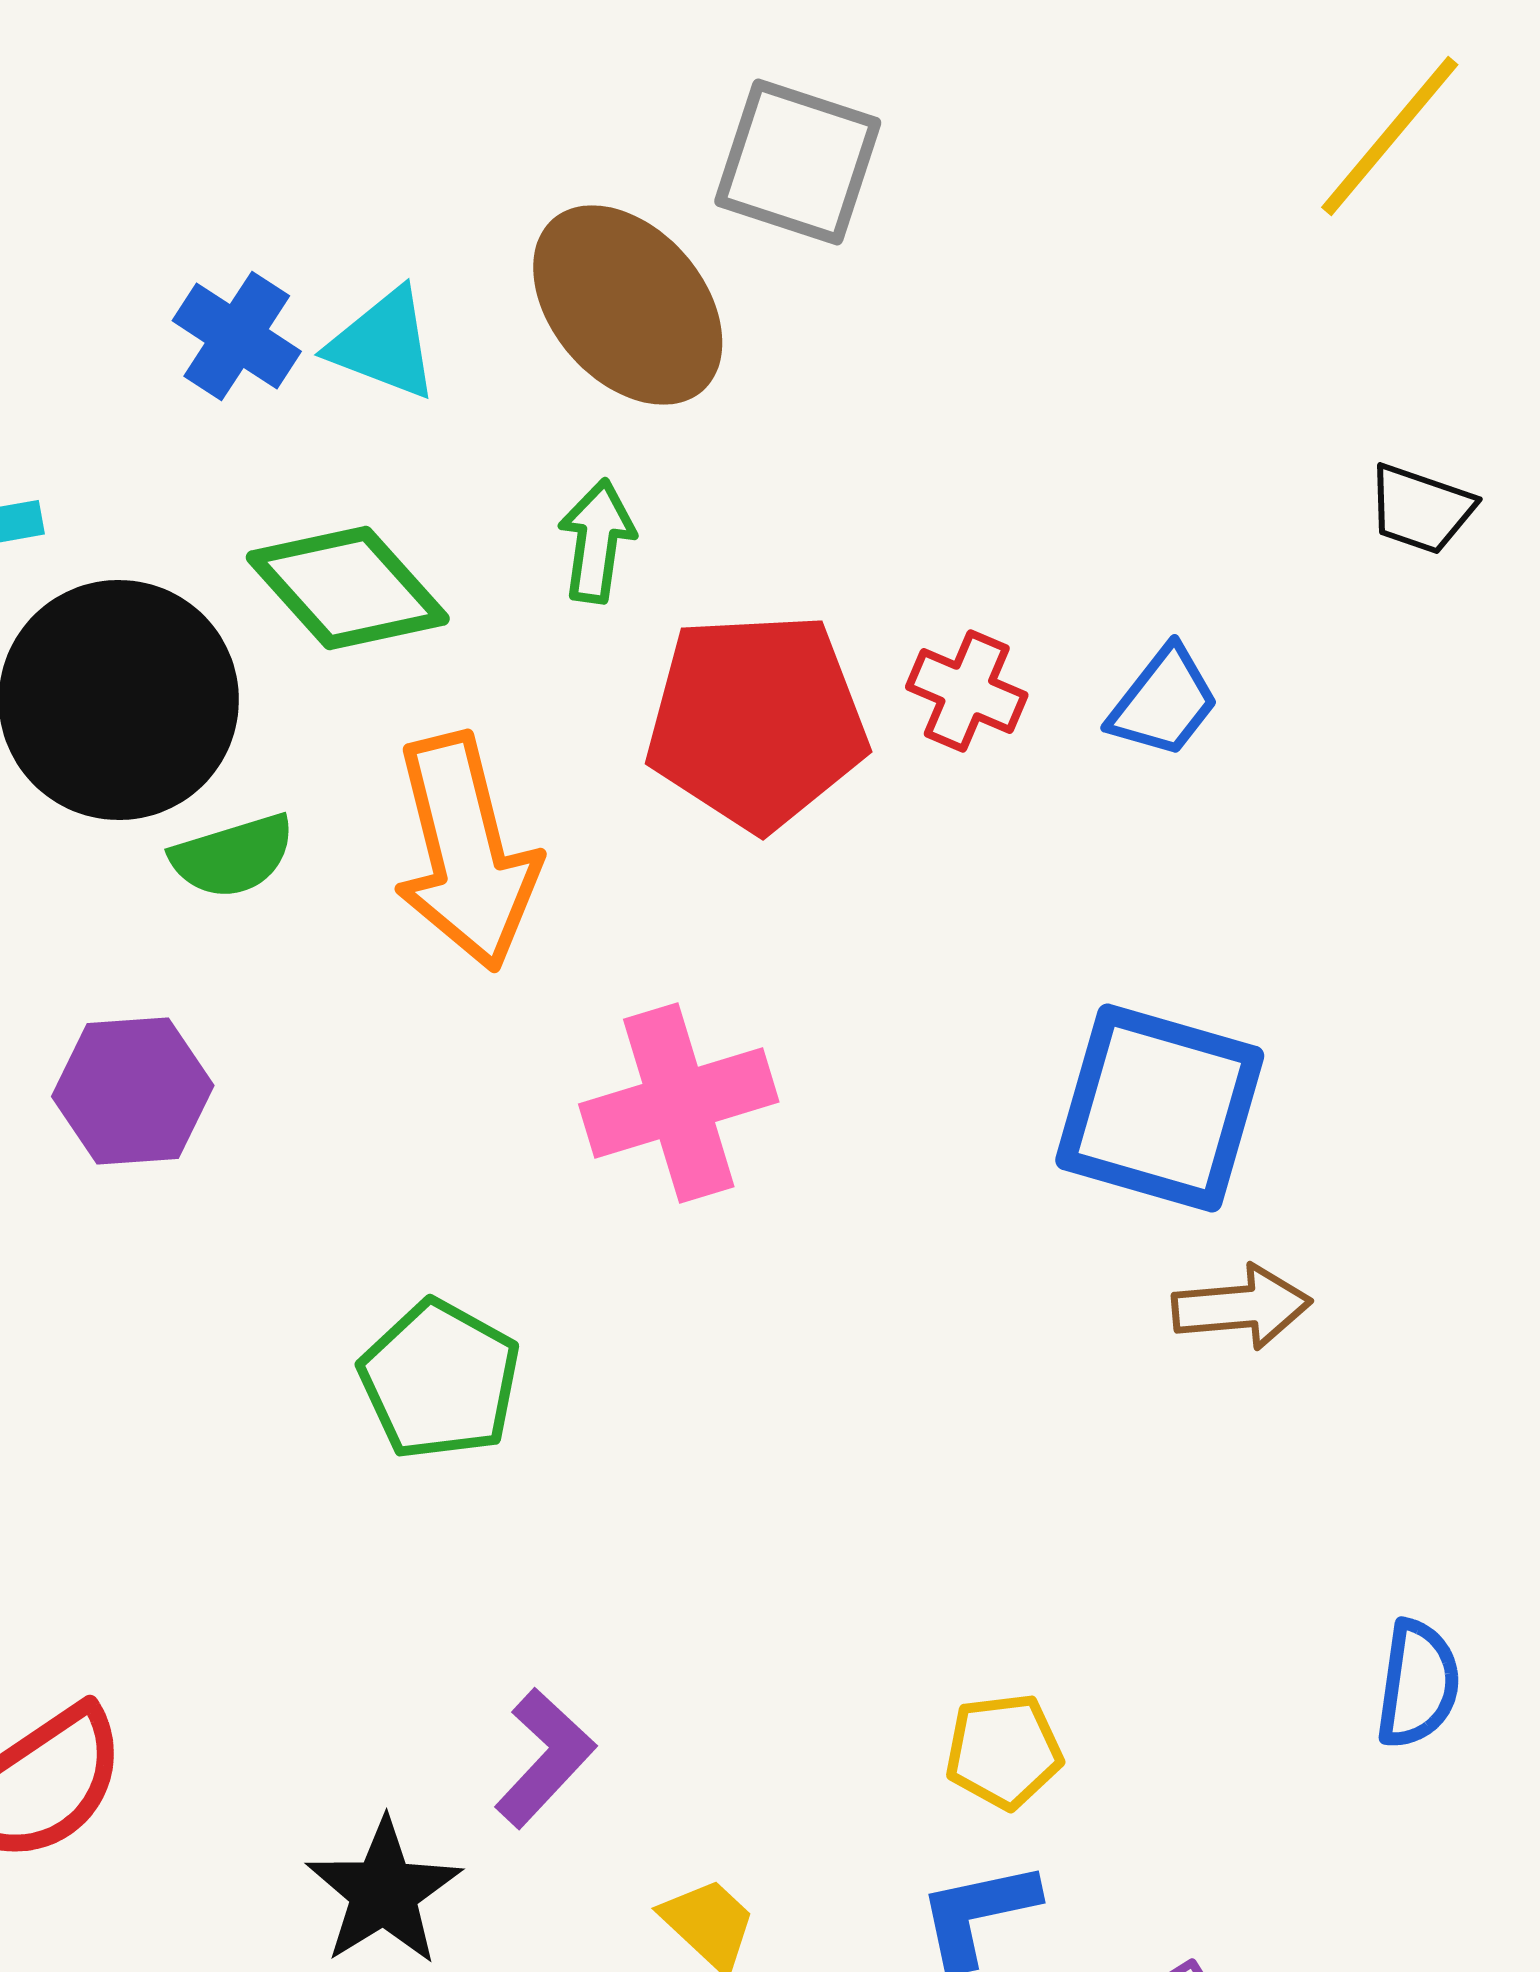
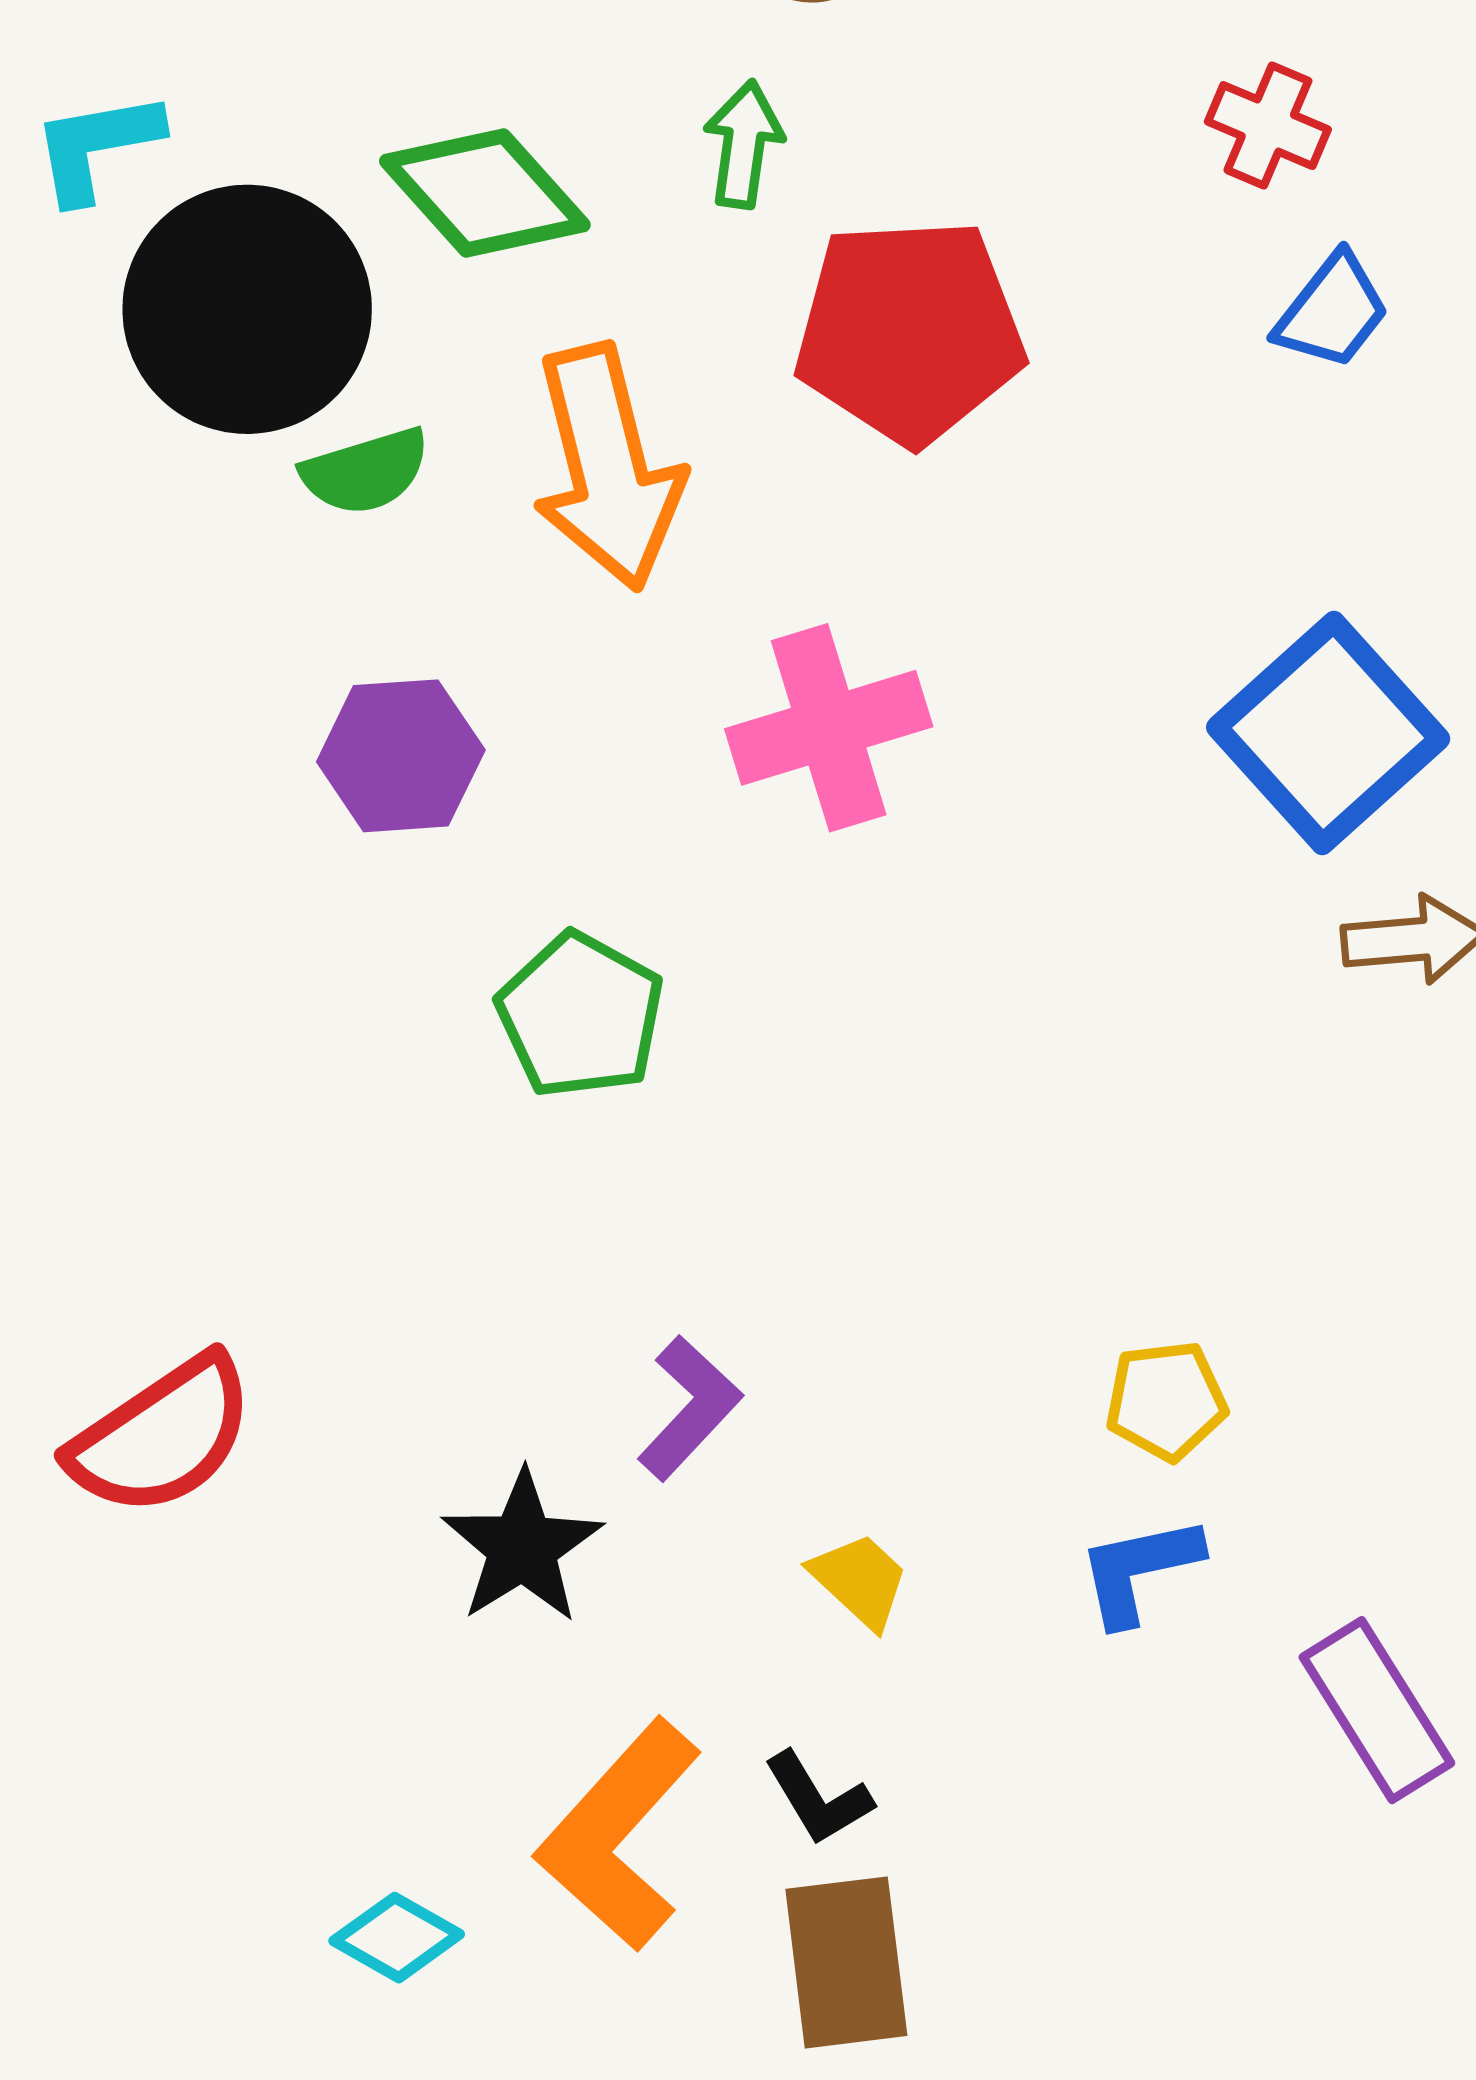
red cross: (967, 691) -> (1268, 126), moved
purple hexagon: (133, 1091) -> (401, 756), moved
blue square: (1160, 1108) -> (1328, 733), turned 32

